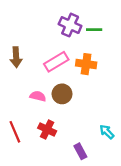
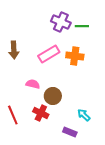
brown circle: (62, 94) -> (53, 96), moved
cyan arrow: (107, 132) -> (84, 115), moved
purple rectangle: (80, 151) -> (70, 132), turned -40

